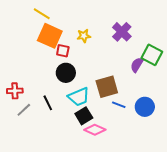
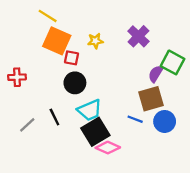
brown square: (107, 87) -> (151, 99), moved
red cross: (15, 91) -> (17, 77), moved
black square: (84, 116) -> (95, 132), size x1.4

